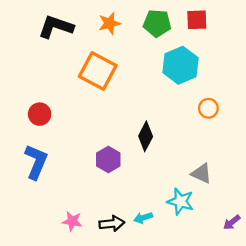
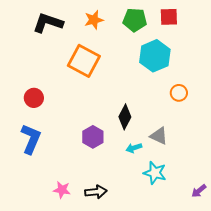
gray triangle: (201, 173) -> (159, 136), moved
cyan arrow: (143, 218) -> (134, 148), moved

